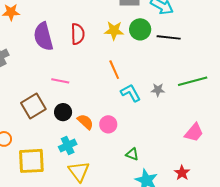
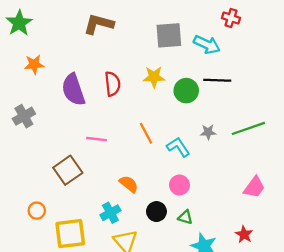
green circle: (140, 29) -> (186, 91), moved
orange line: (114, 70) -> (146, 133), moved
gray star: (158, 90) -> (208, 132), moved
black circle: (63, 112) -> (156, 212), moved
pink circle: (108, 124) -> (179, 185), moved

